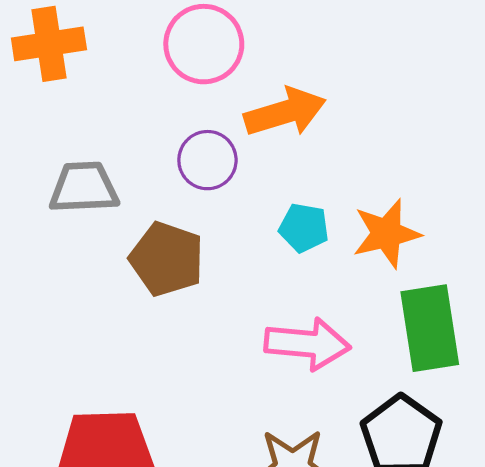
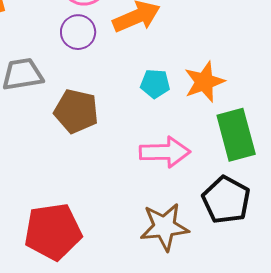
purple circle: (207, 160) -> (78, 32), moved

